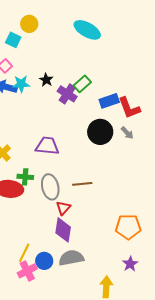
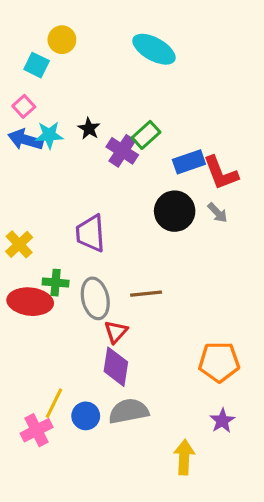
purple trapezoid: (47, 146) -> (90, 233), turned -100
pink cross: (27, 271) -> (37, 430), moved

